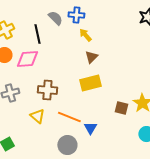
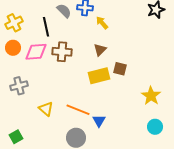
yellow arrow: (85, 35) -> (102, 23), moved
brown cross: (47, 90) -> (62, 52), moved
brown square: (121, 108) -> (120, 69), moved

